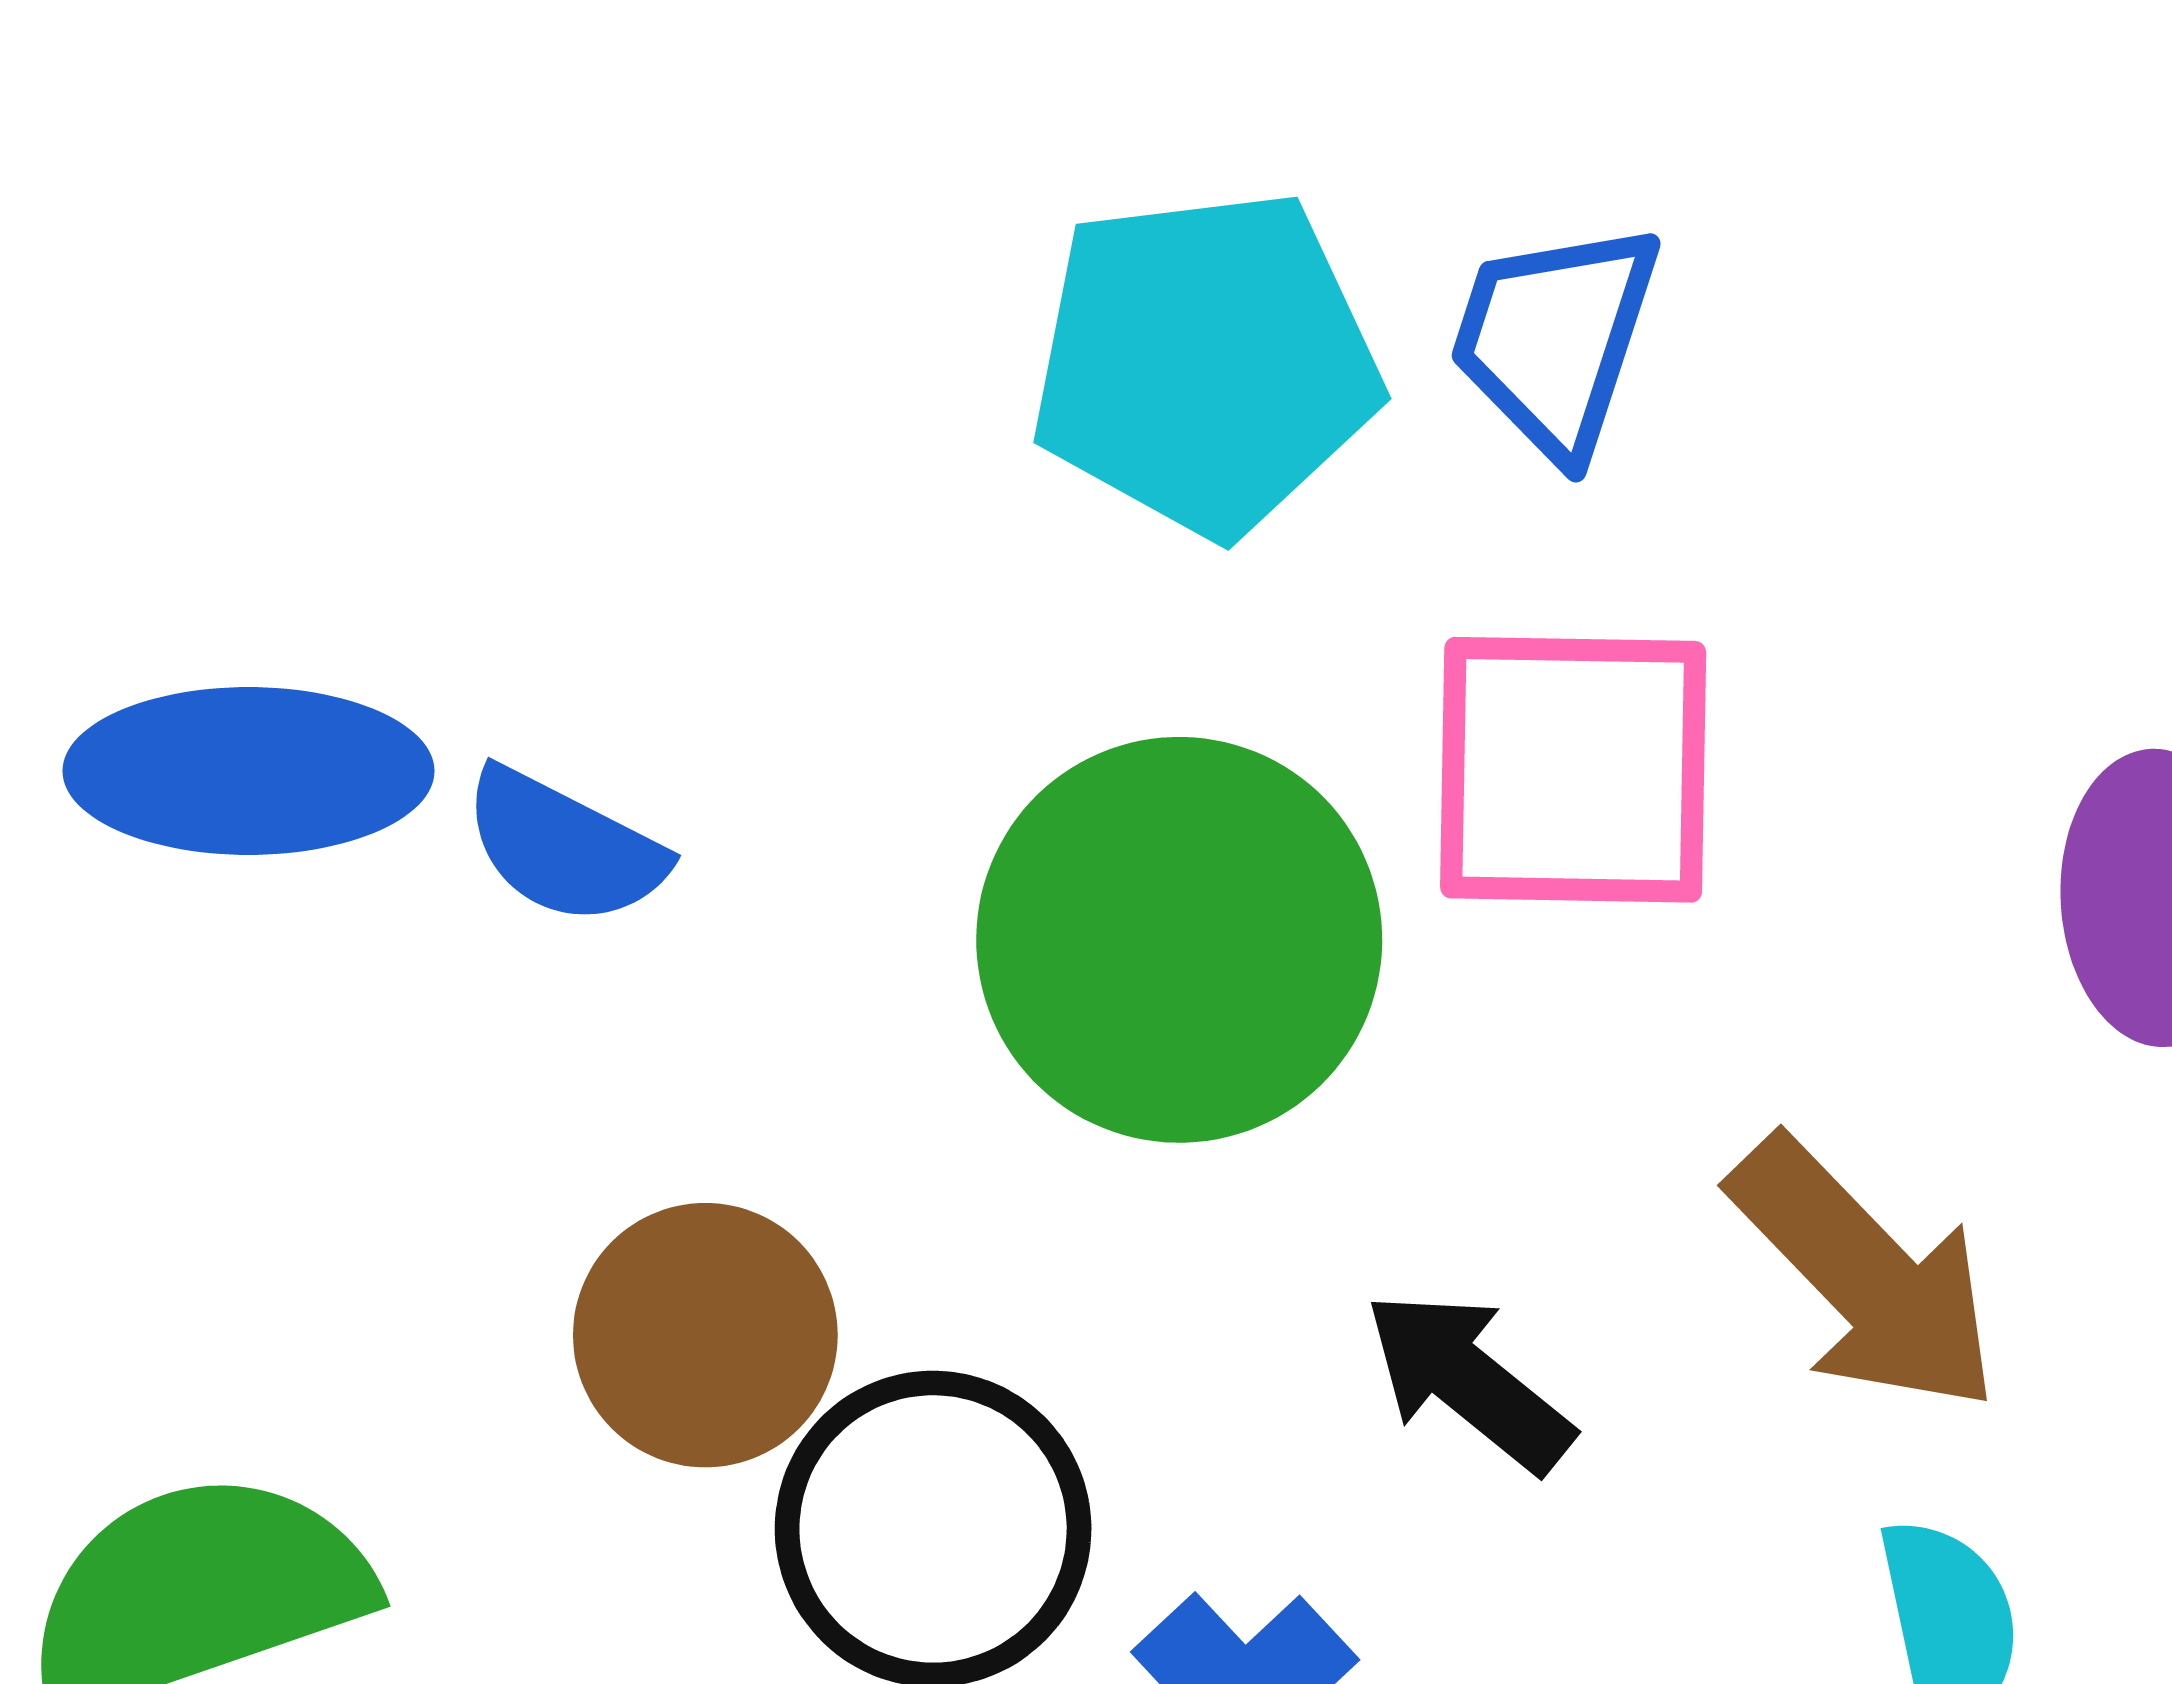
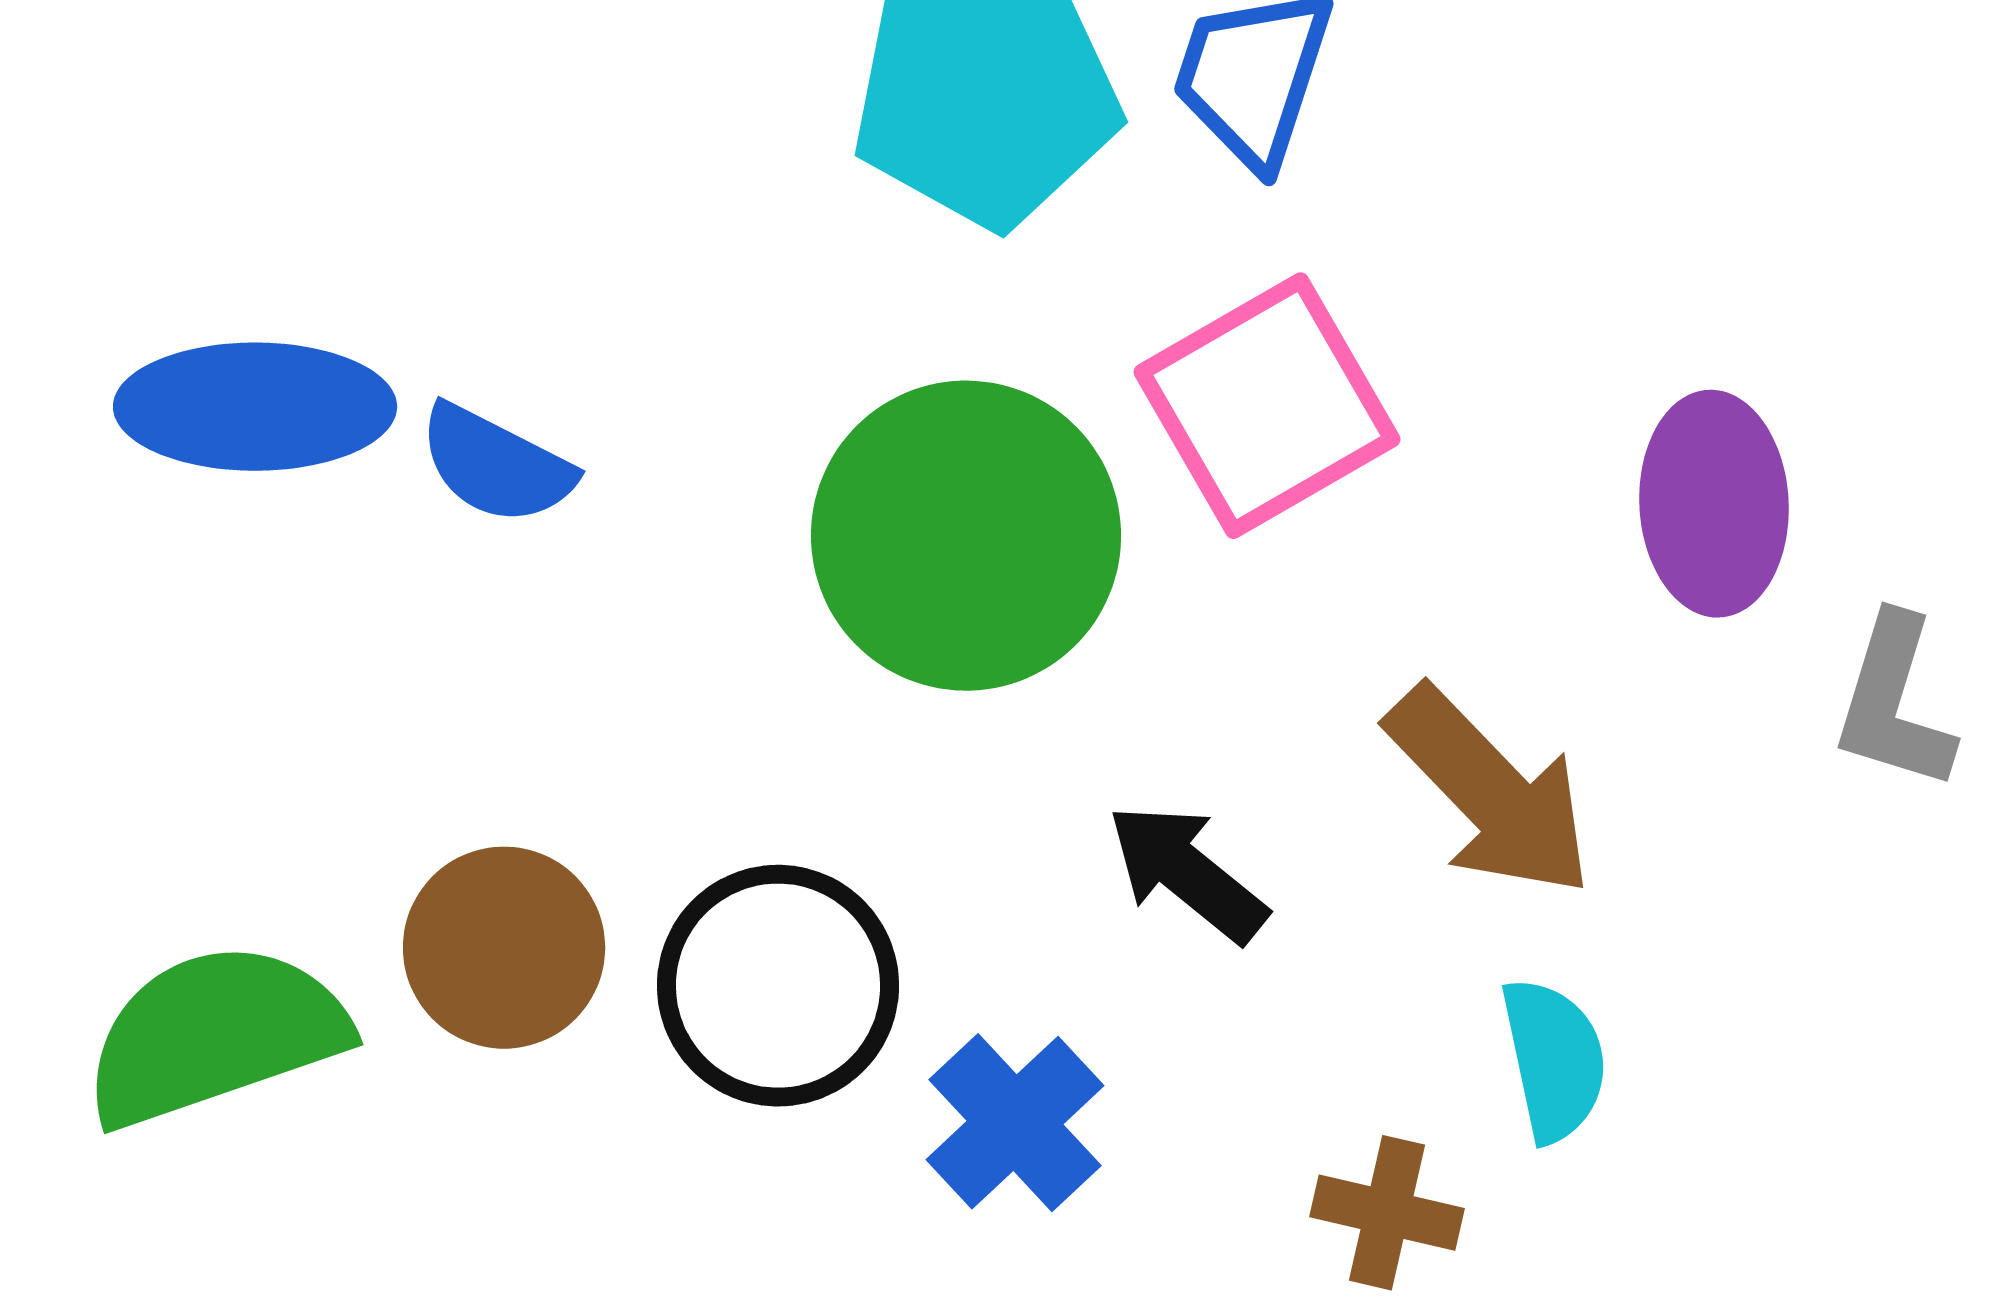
pink square: (1573, 770) -> (1267, 406), turned -31
brown circle: (705, 1335) -> (504, 948), moved

